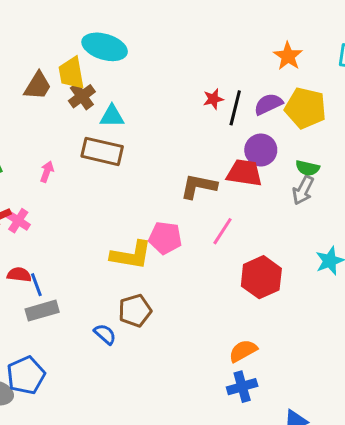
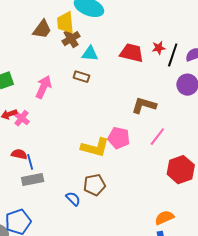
brown rectangle: (102, 151) -> (81, 77), size x0.6
pink arrow: (47, 172) -> (43, 87), size x1.6
red trapezoid: (244, 173) -> (132, 53), moved

